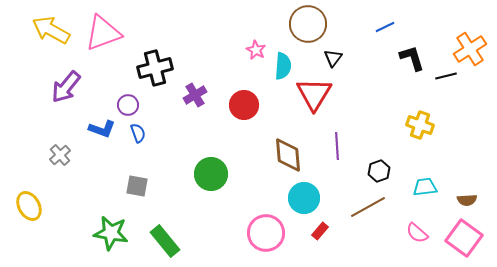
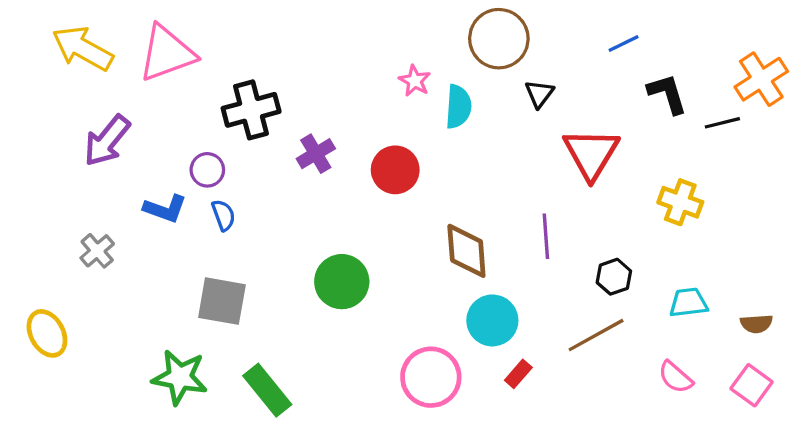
red triangle: (314, 94) -> (591, 154), moved
gray square: (137, 186) -> (222, 301), size x1.4
pink square: (464, 238) -> (752, 385), size x0.7

